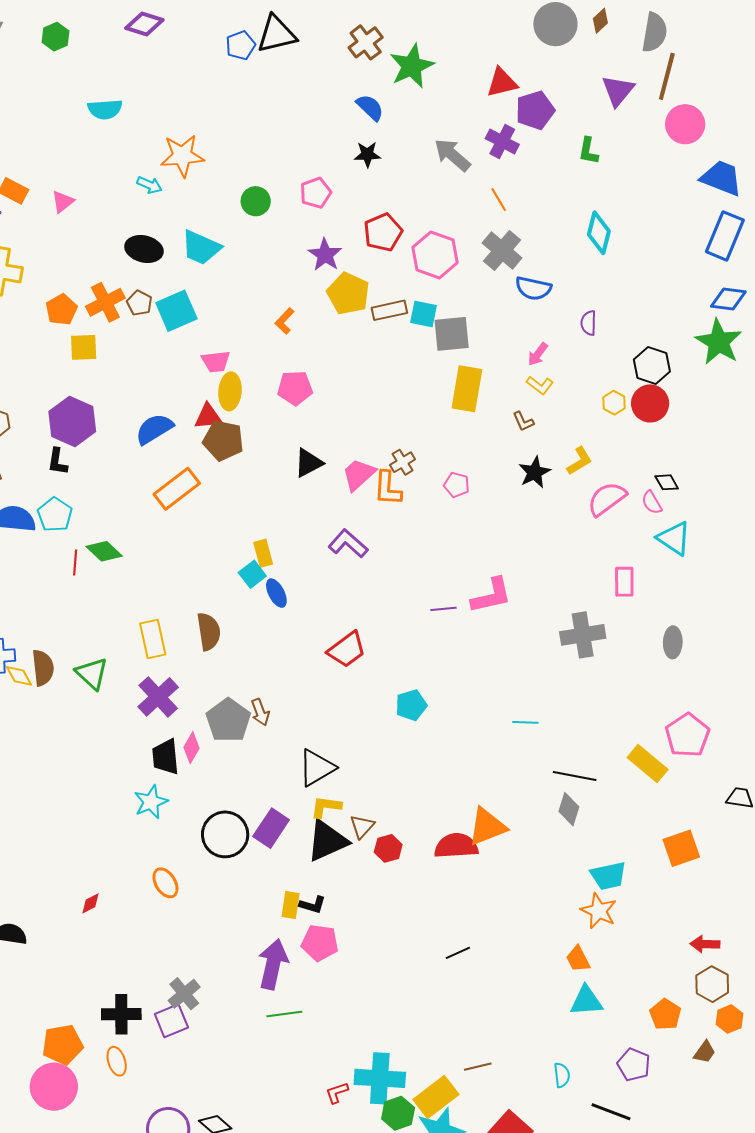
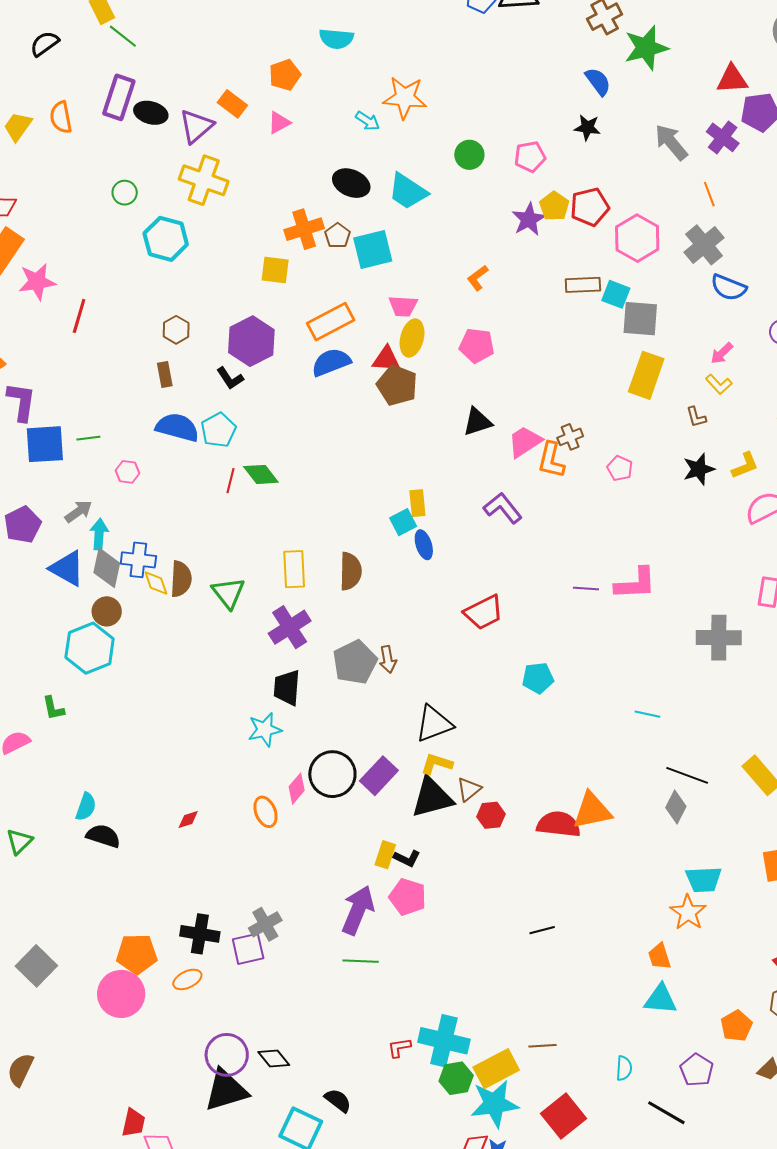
yellow pentagon: (348, 294) -> (554, 206), moved, size x0.7
orange pentagon: (61, 310) -> (285, 75), moved
black L-shape: (57, 462) -> (230, 378), turned -52
orange rectangle: (177, 489) -> (331, 322), moved
pink diamond: (191, 748) -> (297, 789), moved
orange ellipse: (117, 1061) -> (187, 979), turned 72

